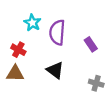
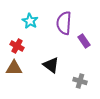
purple semicircle: (57, 32) -> (64, 23), moved
gray cross: (96, 83) -> (80, 81), moved

